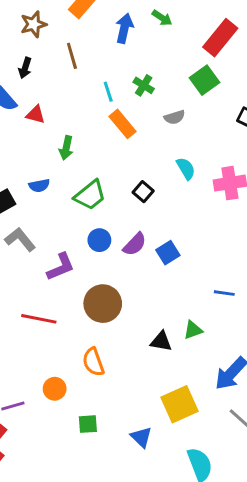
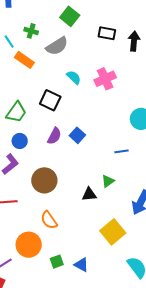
gray semicircle: (175, 117) -> (57, 46), size x1.6
black square: (143, 192) -> (50, 100), size x1.5
blue circle: (99, 240) -> (20, 141), moved
orange circle: (55, 389) -> (29, 245), size x1.6
blue triangle: (141, 437) -> (81, 265), moved

